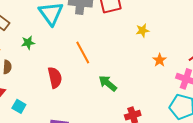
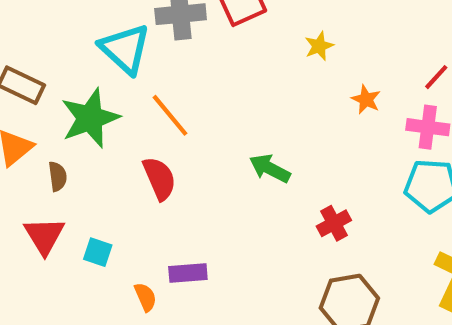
green star: (28, 43) -> (90, 118), size x2.0
orange line: (83, 52) -> (170, 115), moved

